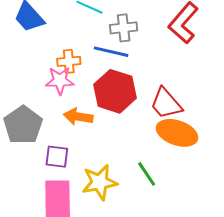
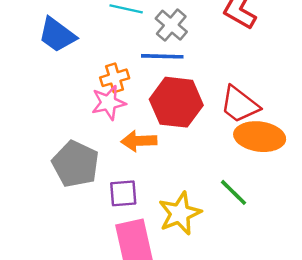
gray cross: (124, 28) -> (171, 25), turned -32

